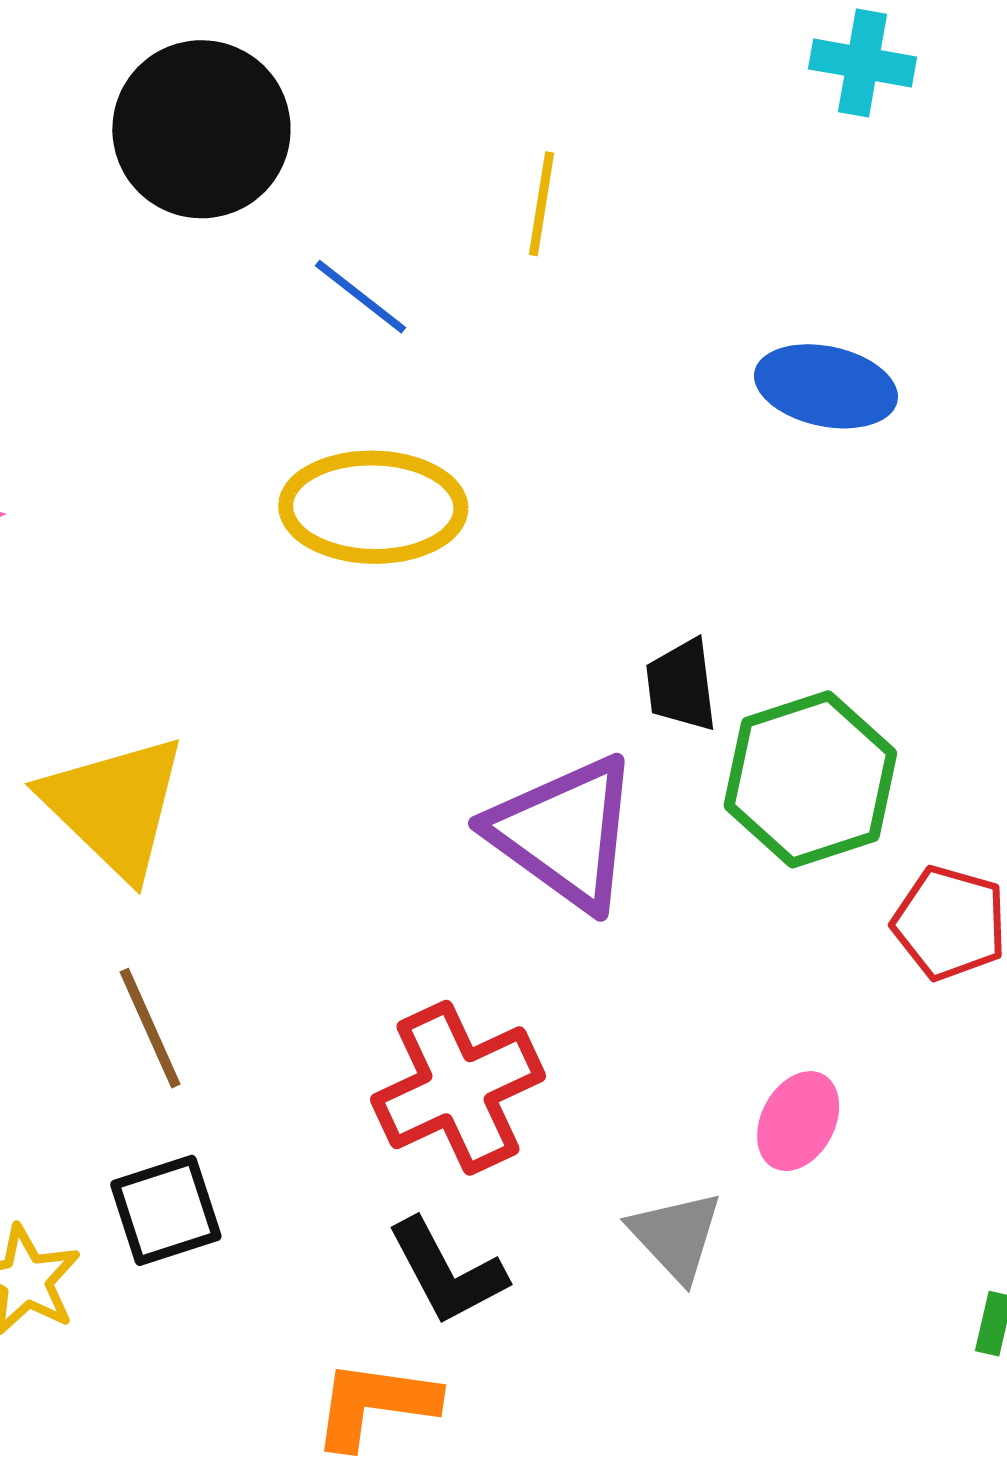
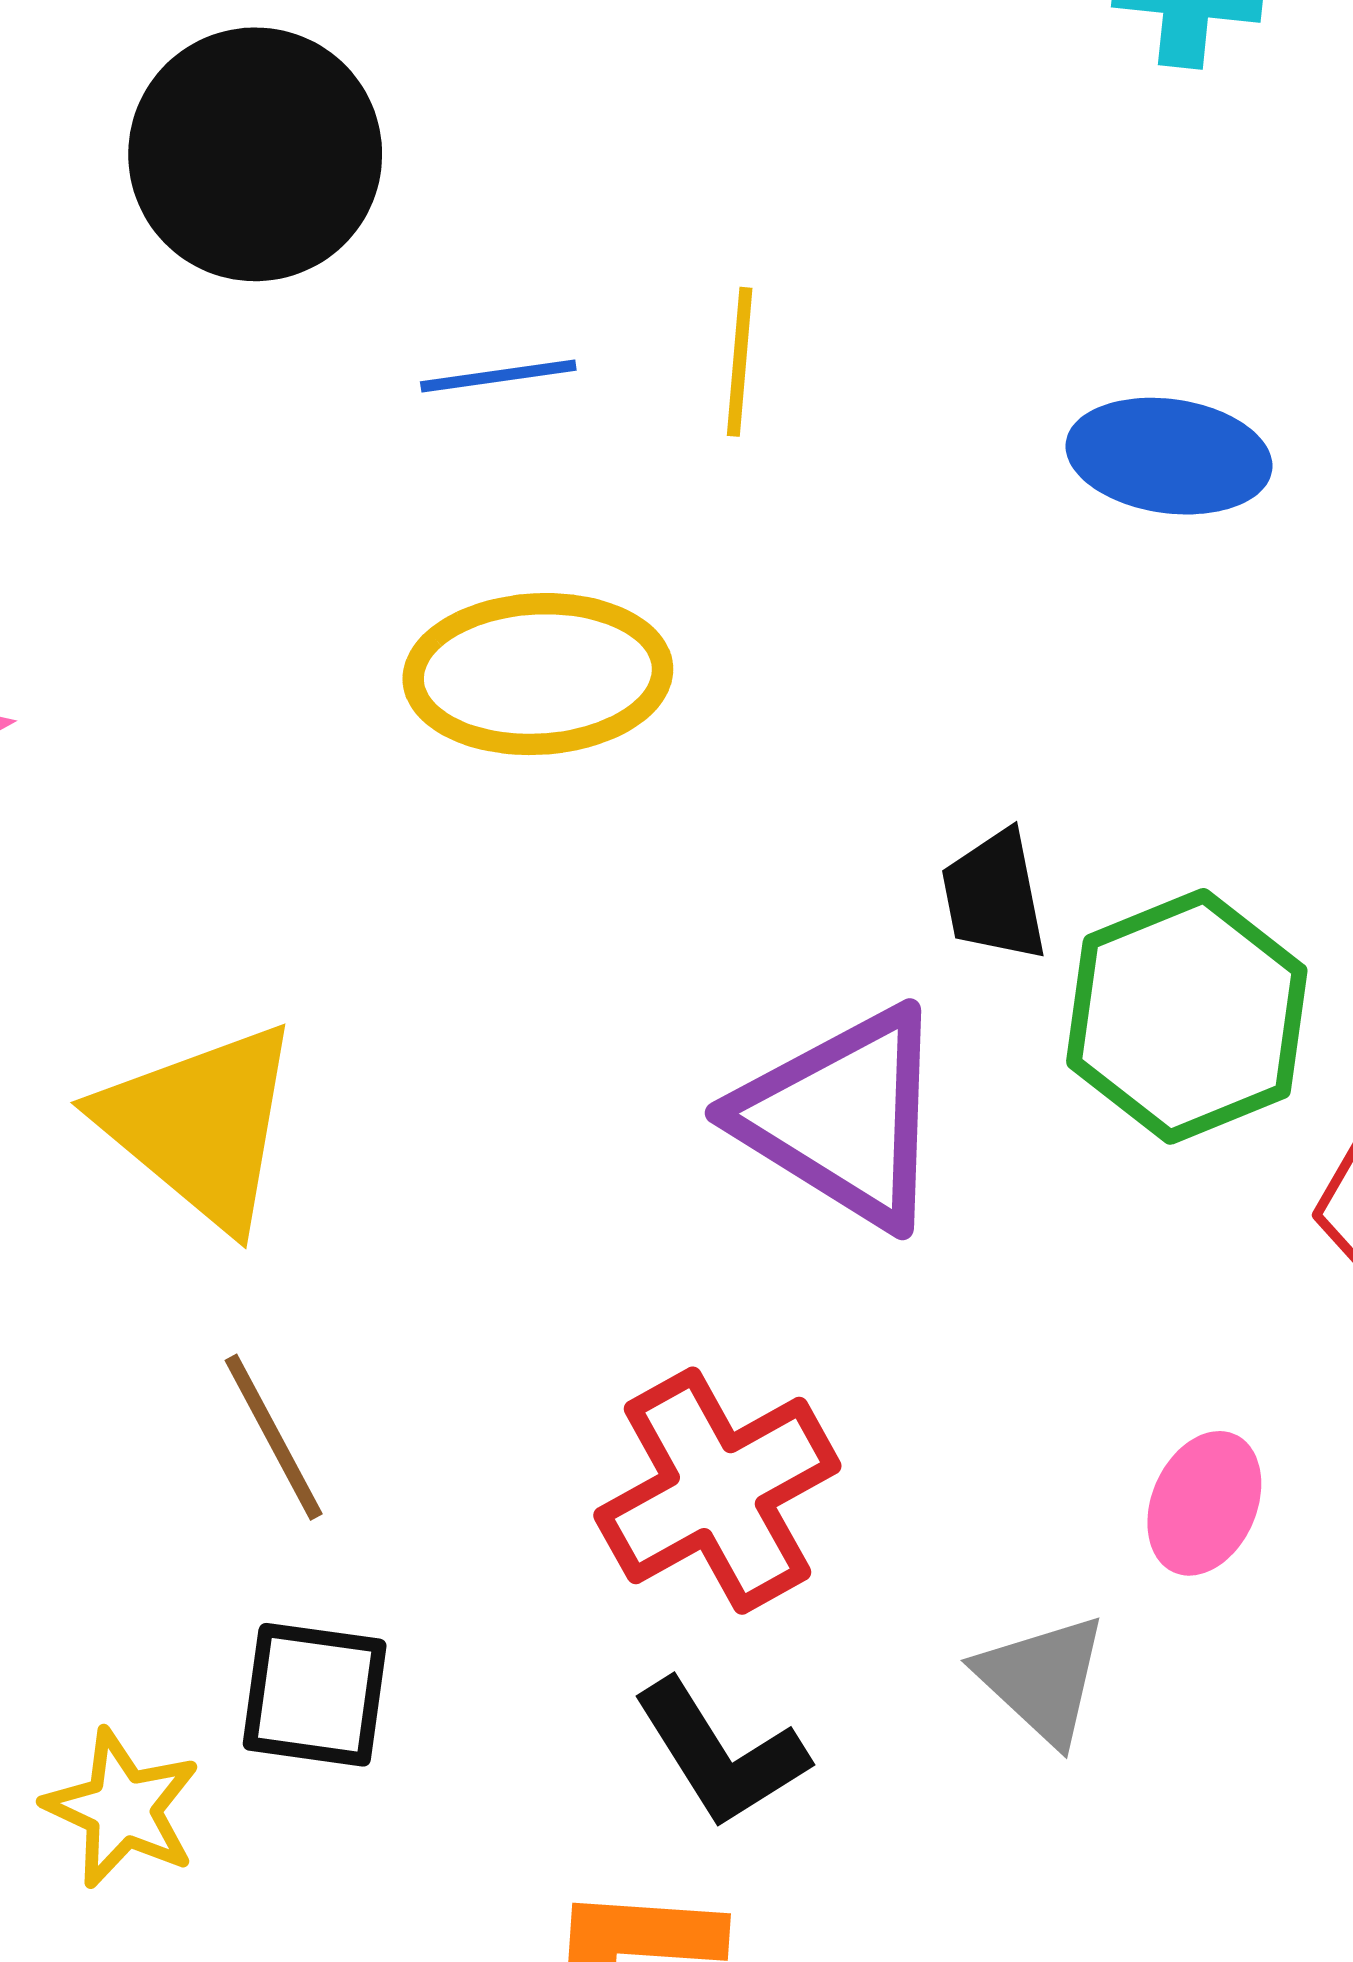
yellow line: (542, 204) -> (740, 362), moved
blue line: (361, 297) -> (498, 376), turned -42
black square: (166, 1210) -> (315, 1695), turned 30

